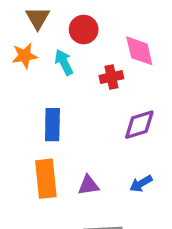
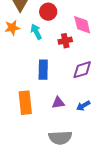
blue rectangle: (52, 125) -> (43, 70), moved
purple triangle: (89, 185) -> (58, 103), moved

